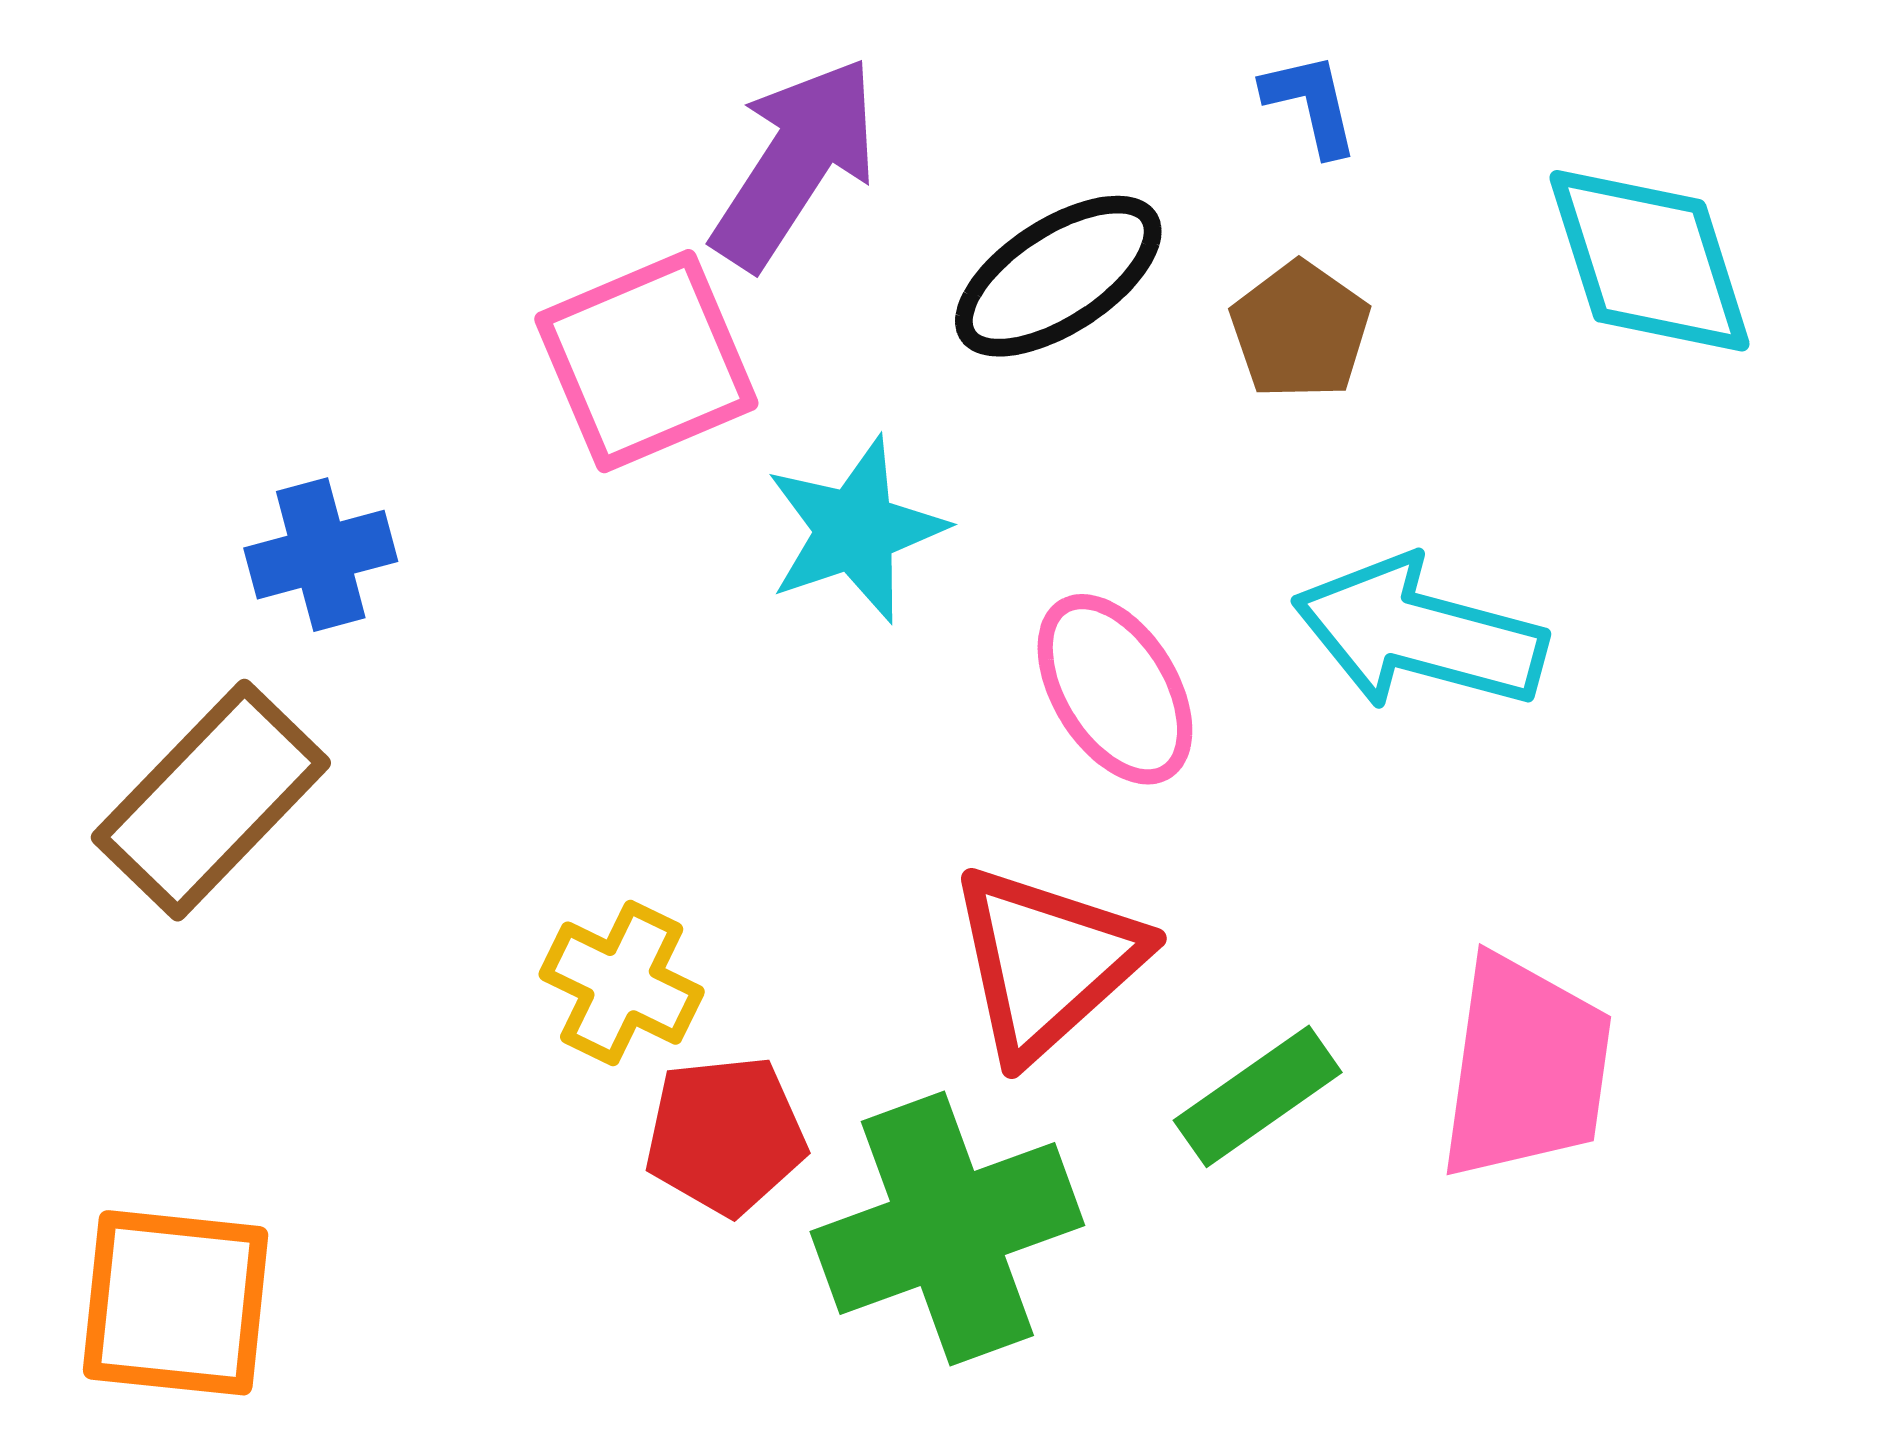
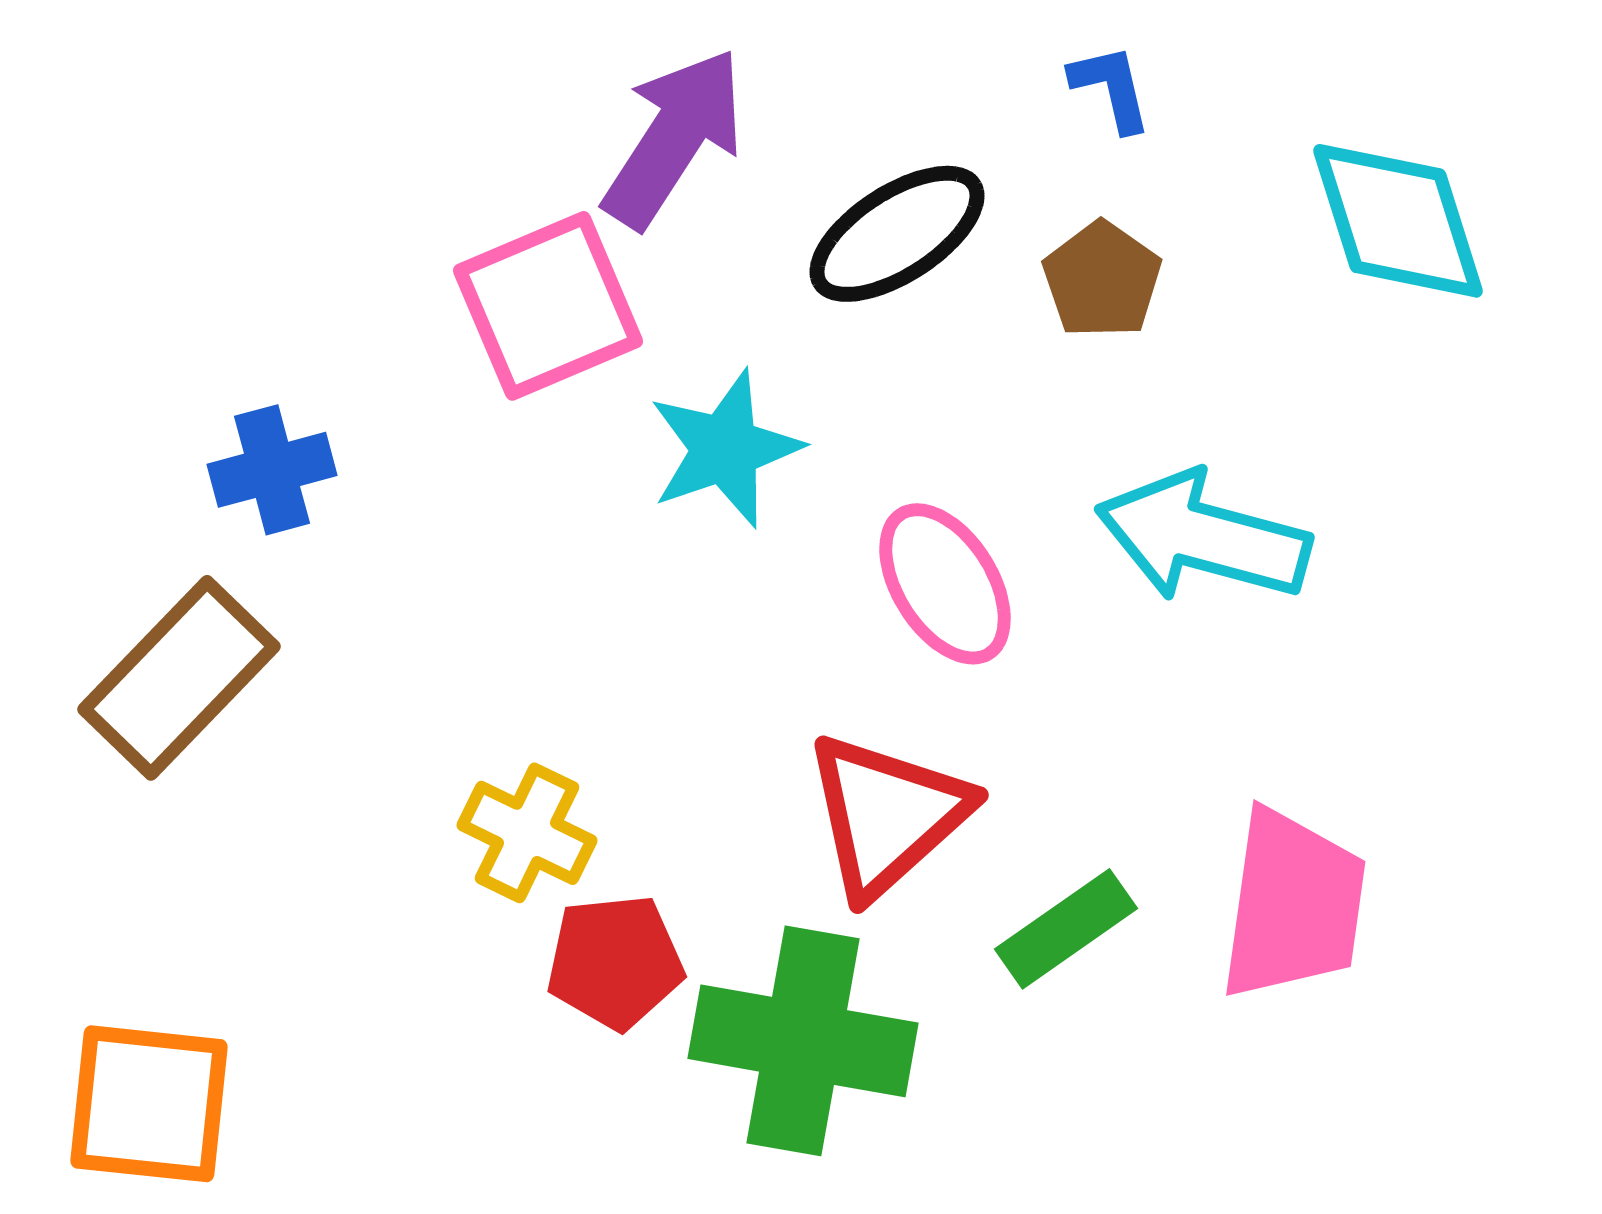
green cross: (947, 1228) -> (803, 1041), turned 30

